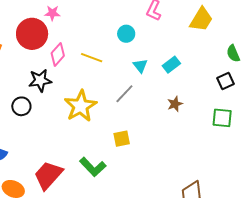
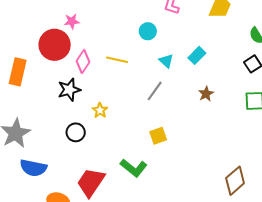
black circle: (21, 106) -> (76, 132), moved
yellow star: (81, 106) -> (100, 110), moved, size x0.5

